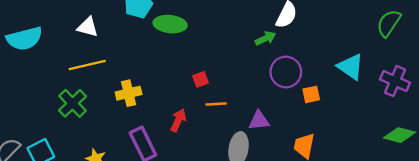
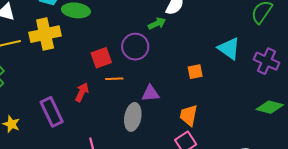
purple circle: (286, 72) -> (135, 47), moved
red square: (200, 79) -> (101, 58), size x1.5
yellow cross: (129, 93) -> (45, 34), moved, size x1.4

